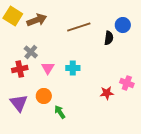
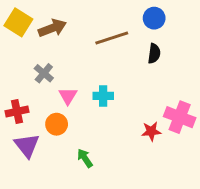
blue circle: (123, 25) -> (154, 18), moved
red cross: (20, 69) -> (17, 111), moved
pink cross: (127, 83) -> (180, 117), size x1.5
orange circle: (44, 96) -> (57, 124), moved

